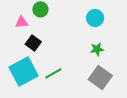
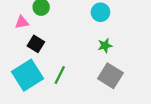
green line: (53, 73) -> (60, 75), turned -30

